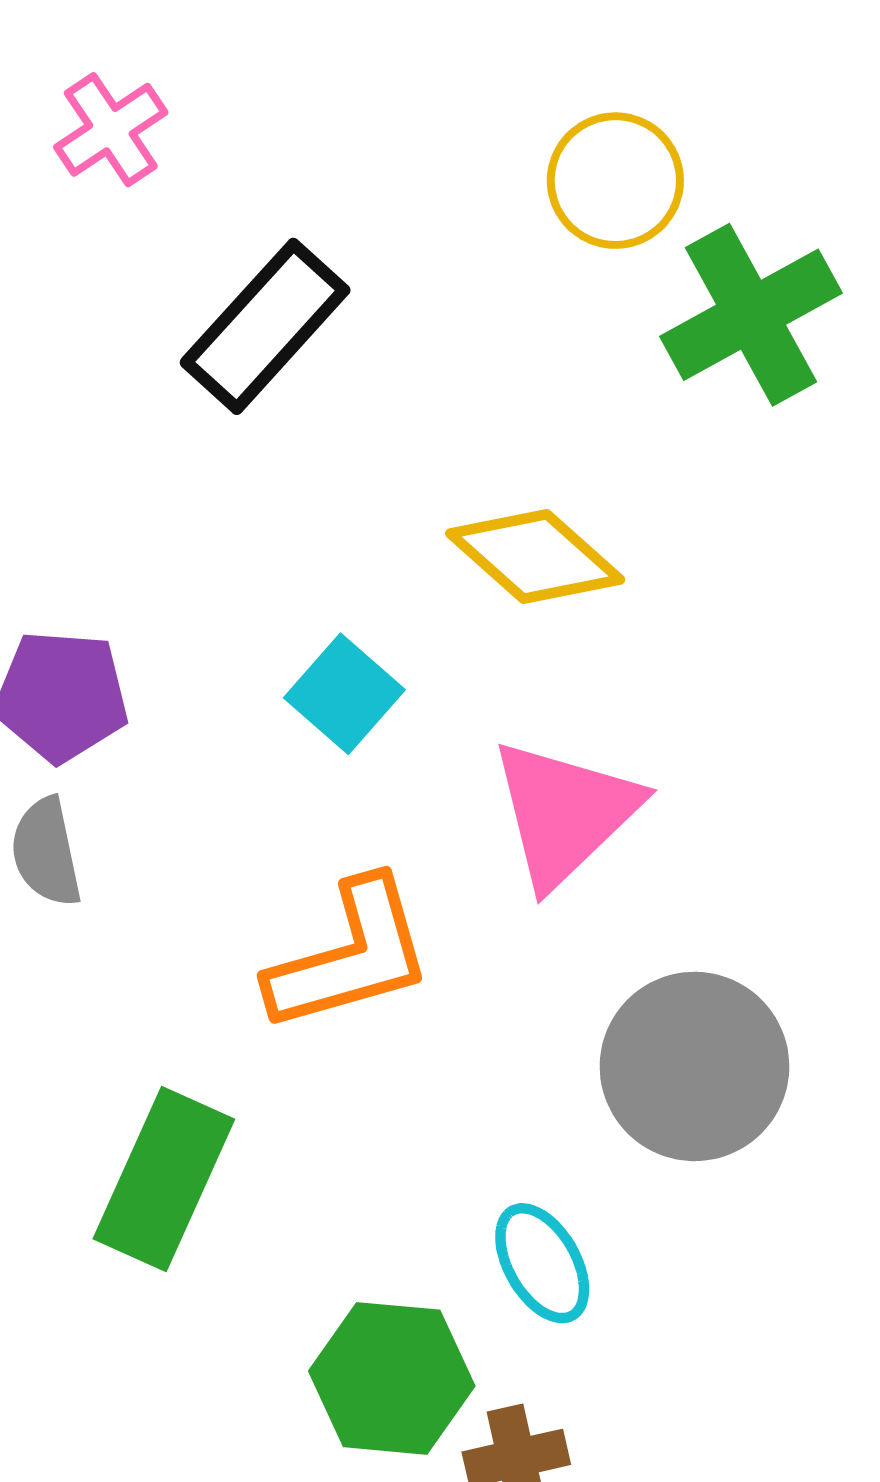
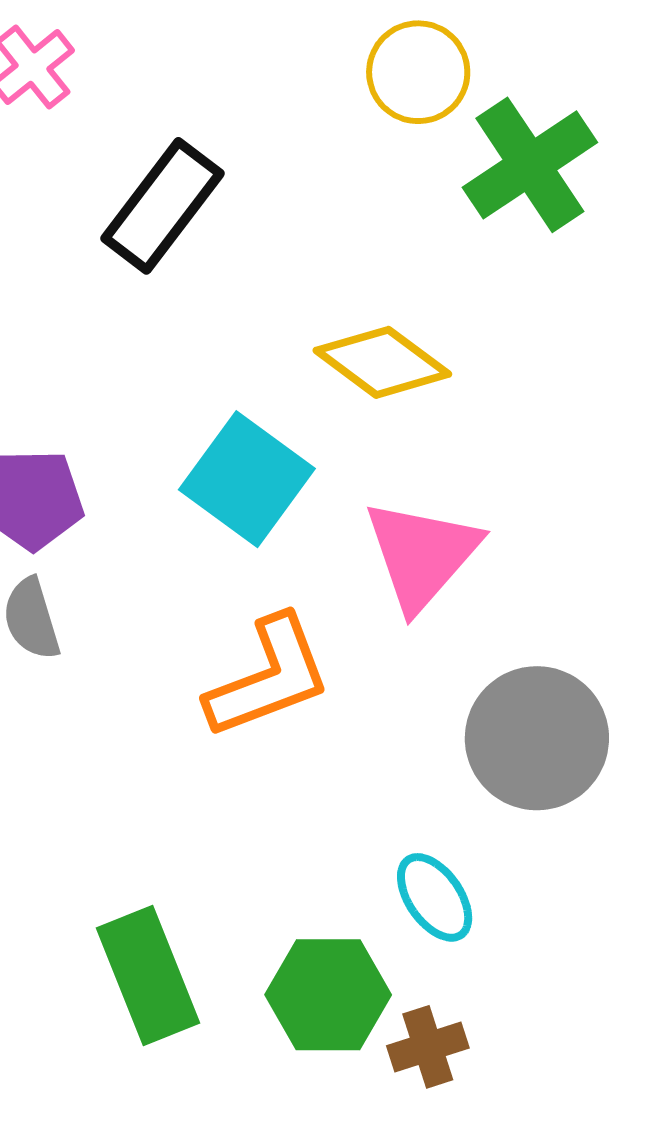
cyan square: (344, 694) -> (247, 479), size x1.5
green rectangle: (164, 1179) -> (148, 976), moved, turned -41

